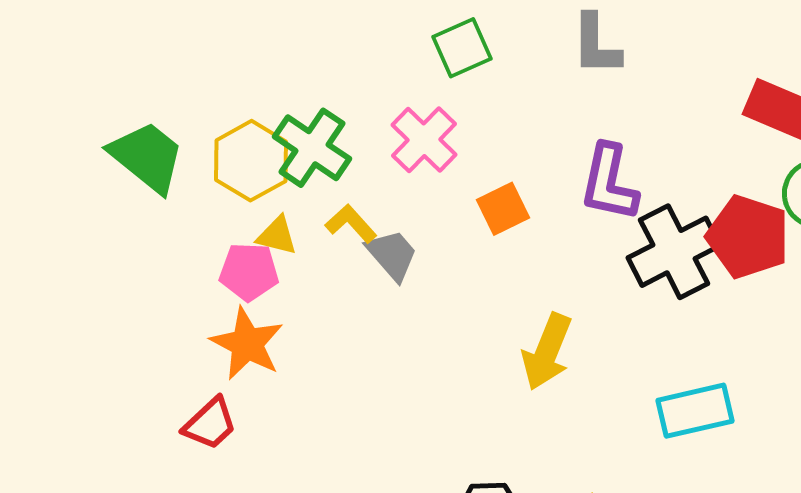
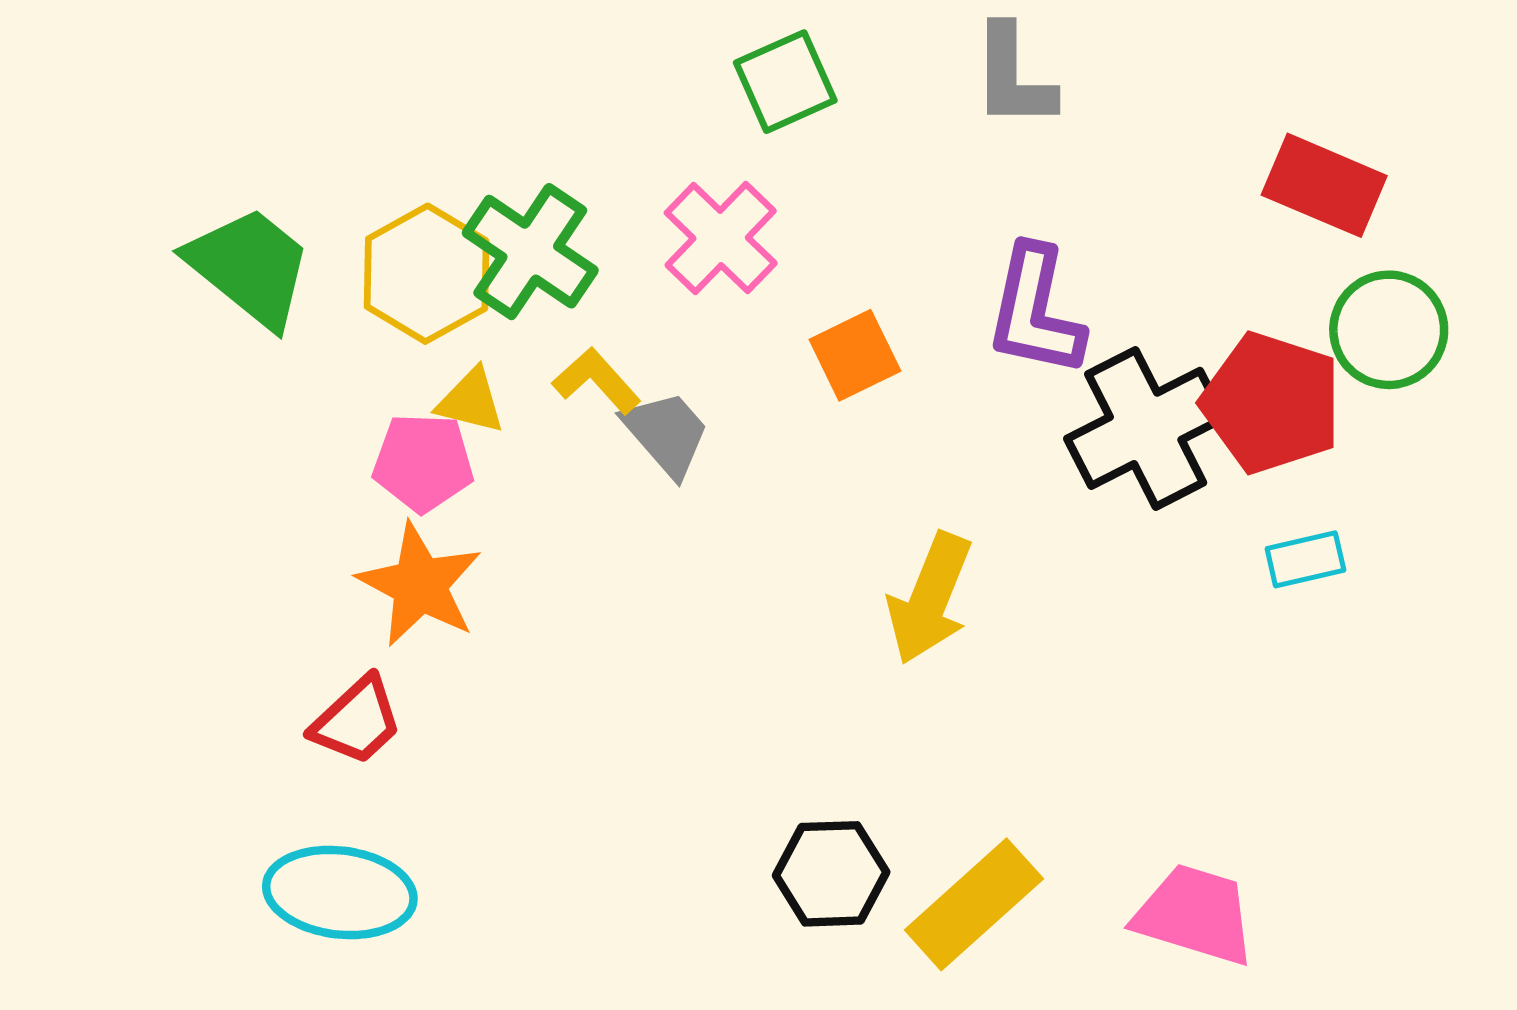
cyan rectangle: (695, 411) -> (1305, 559), moved, size x0.6

